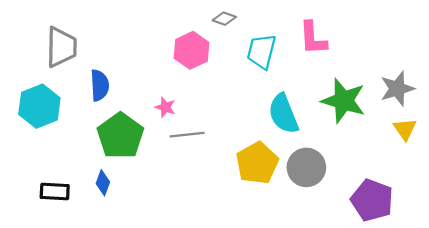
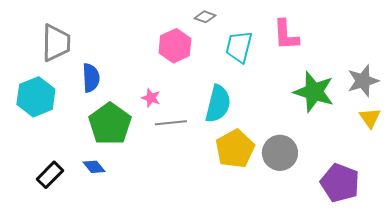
cyan semicircle: (283, 114) -> (218, 104), moved, turned -144
blue diamond: (103, 183) -> (94, 167), turned -60
black rectangle: (55, 191) -> (50, 175), turned -48

